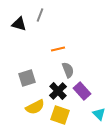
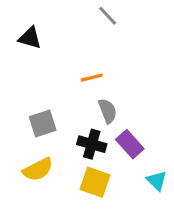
gray line: (40, 15) -> (108, 16), moved, turned -64
black cross: (58, 91) -> (92, 144), turned -30
yellow semicircle: (35, 107) -> (38, 169), moved

